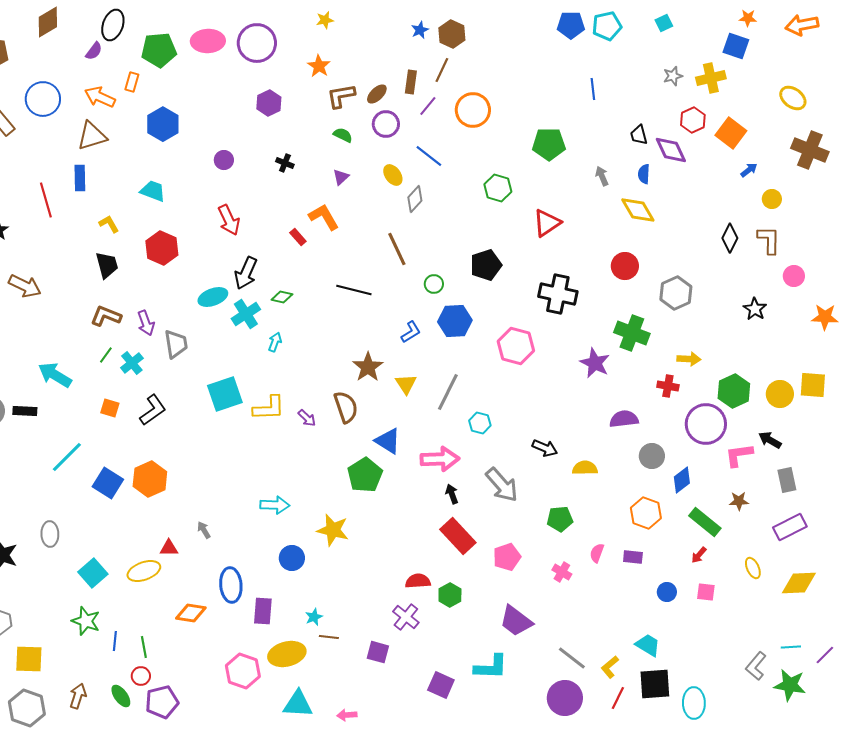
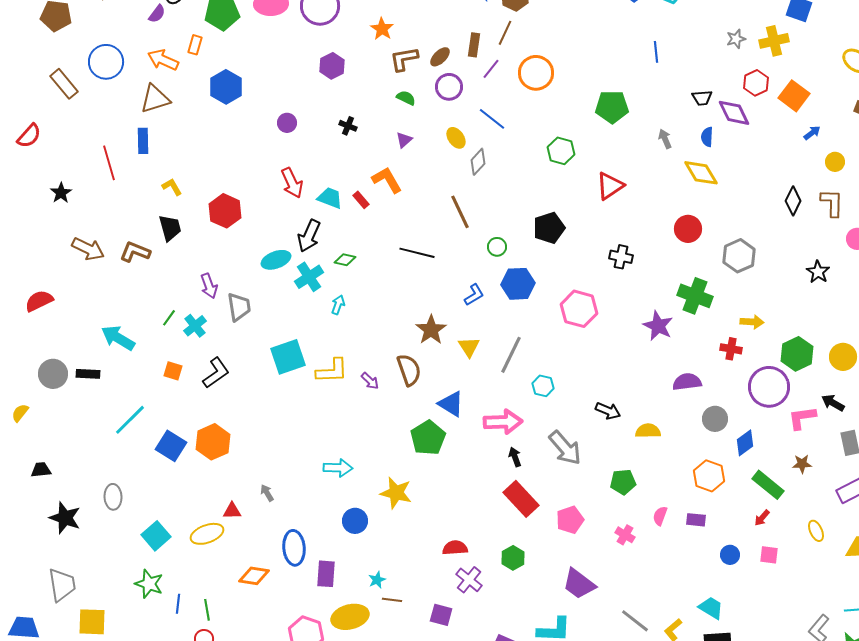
black trapezoid: (639, 135) -> (702, 98), turned -80
cyan trapezoid: (153, 191) -> (330, 198), moved
black cross: (558, 294) -> (621, 257), size x0.6
brown L-shape: (106, 316) -> (135, 252), moved
red semicircle: (418, 581) -> (455, 548), moved

